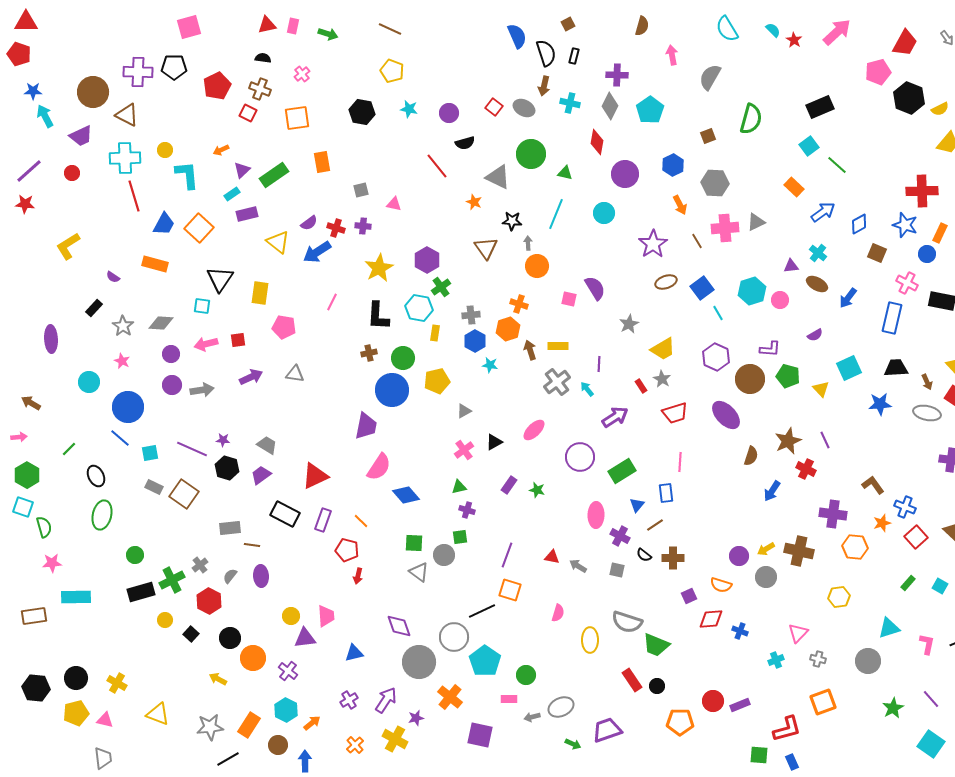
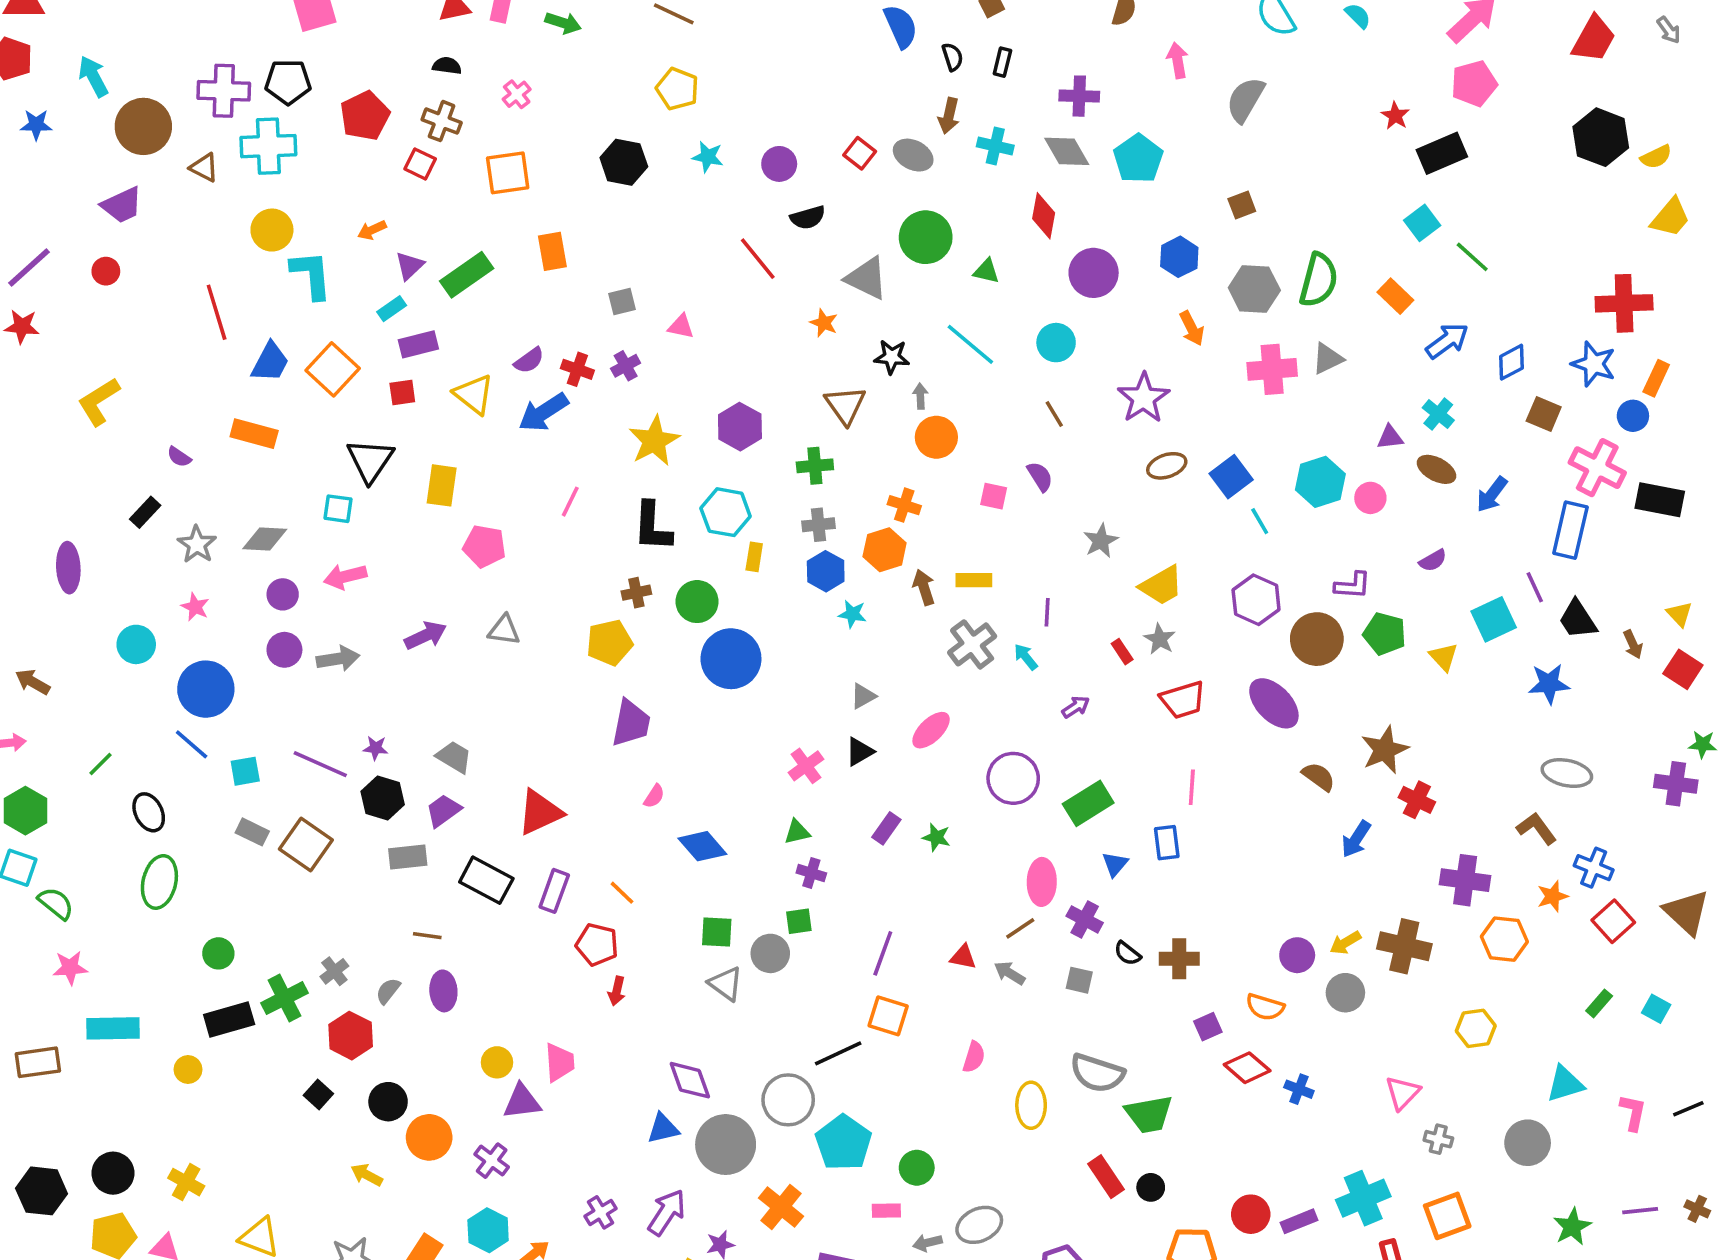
red star: (794, 40) -> (1395, 116), moved
black semicircle: (546, 53) -> (952, 57), size x0.6
pink pentagon: (878, 72) -> (1474, 84), moved
gray diamond: (610, 106) -> (1067, 151), turned -56
brown triangle: (127, 115) -> (204, 168), size x0.7
cyan arrow: (45, 116) -> (93, 76), moved
green semicircle: (751, 119) -> (1319, 280), moved
yellow circle: (165, 150) -> (272, 230), size x1.5
cyan cross: (125, 158) -> (268, 146), moved
cyan line: (556, 214) -> (970, 344), turned -72
purple cross: (363, 226) -> (626, 366), turned -35
brown line: (697, 241) -> (1054, 414), moved
pink cross: (907, 283) -> (1597, 468), size x1.4
green cross: (441, 287) -> (815, 466), moved, turned 30
purple semicircle: (595, 288) -> (1040, 477), size x0.7
red square: (238, 340) -> (402, 393), moved
black trapezoid: (896, 368) -> (1578, 619), turned -120
yellow pentagon: (437, 381) -> (610, 643), moved
blue circle: (392, 390) -> (731, 659), moved
gray triangle: (464, 411) -> (863, 696), moved
gray ellipse: (927, 413) -> (1567, 773), moved
purple arrow: (615, 417) -> (1076, 707), size x0.6
purple line: (825, 440) -> (1535, 587), moved
brown semicircle: (751, 456) -> (1319, 777), turned -72
pink semicircle: (379, 467) -> (654, 796), size x0.5
brown line: (655, 525) -> (1020, 928), moved
green semicircle: (44, 527) -> (56, 903), turned -35
gray rectangle: (230, 528) -> (408, 857), moved
red diamond: (711, 619) -> (1247, 1068), turned 45
yellow circle: (165, 620) -> (188, 1070), moved
green trapezoid: (656, 645) -> (1149, 1114), turned -32
blue triangle: (354, 653) -> (663, 1128), moved
cyan cross: (776, 660) -> (1363, 1198), moved, size x1.8
purple line: (931, 699) -> (1640, 1211), turned -54

